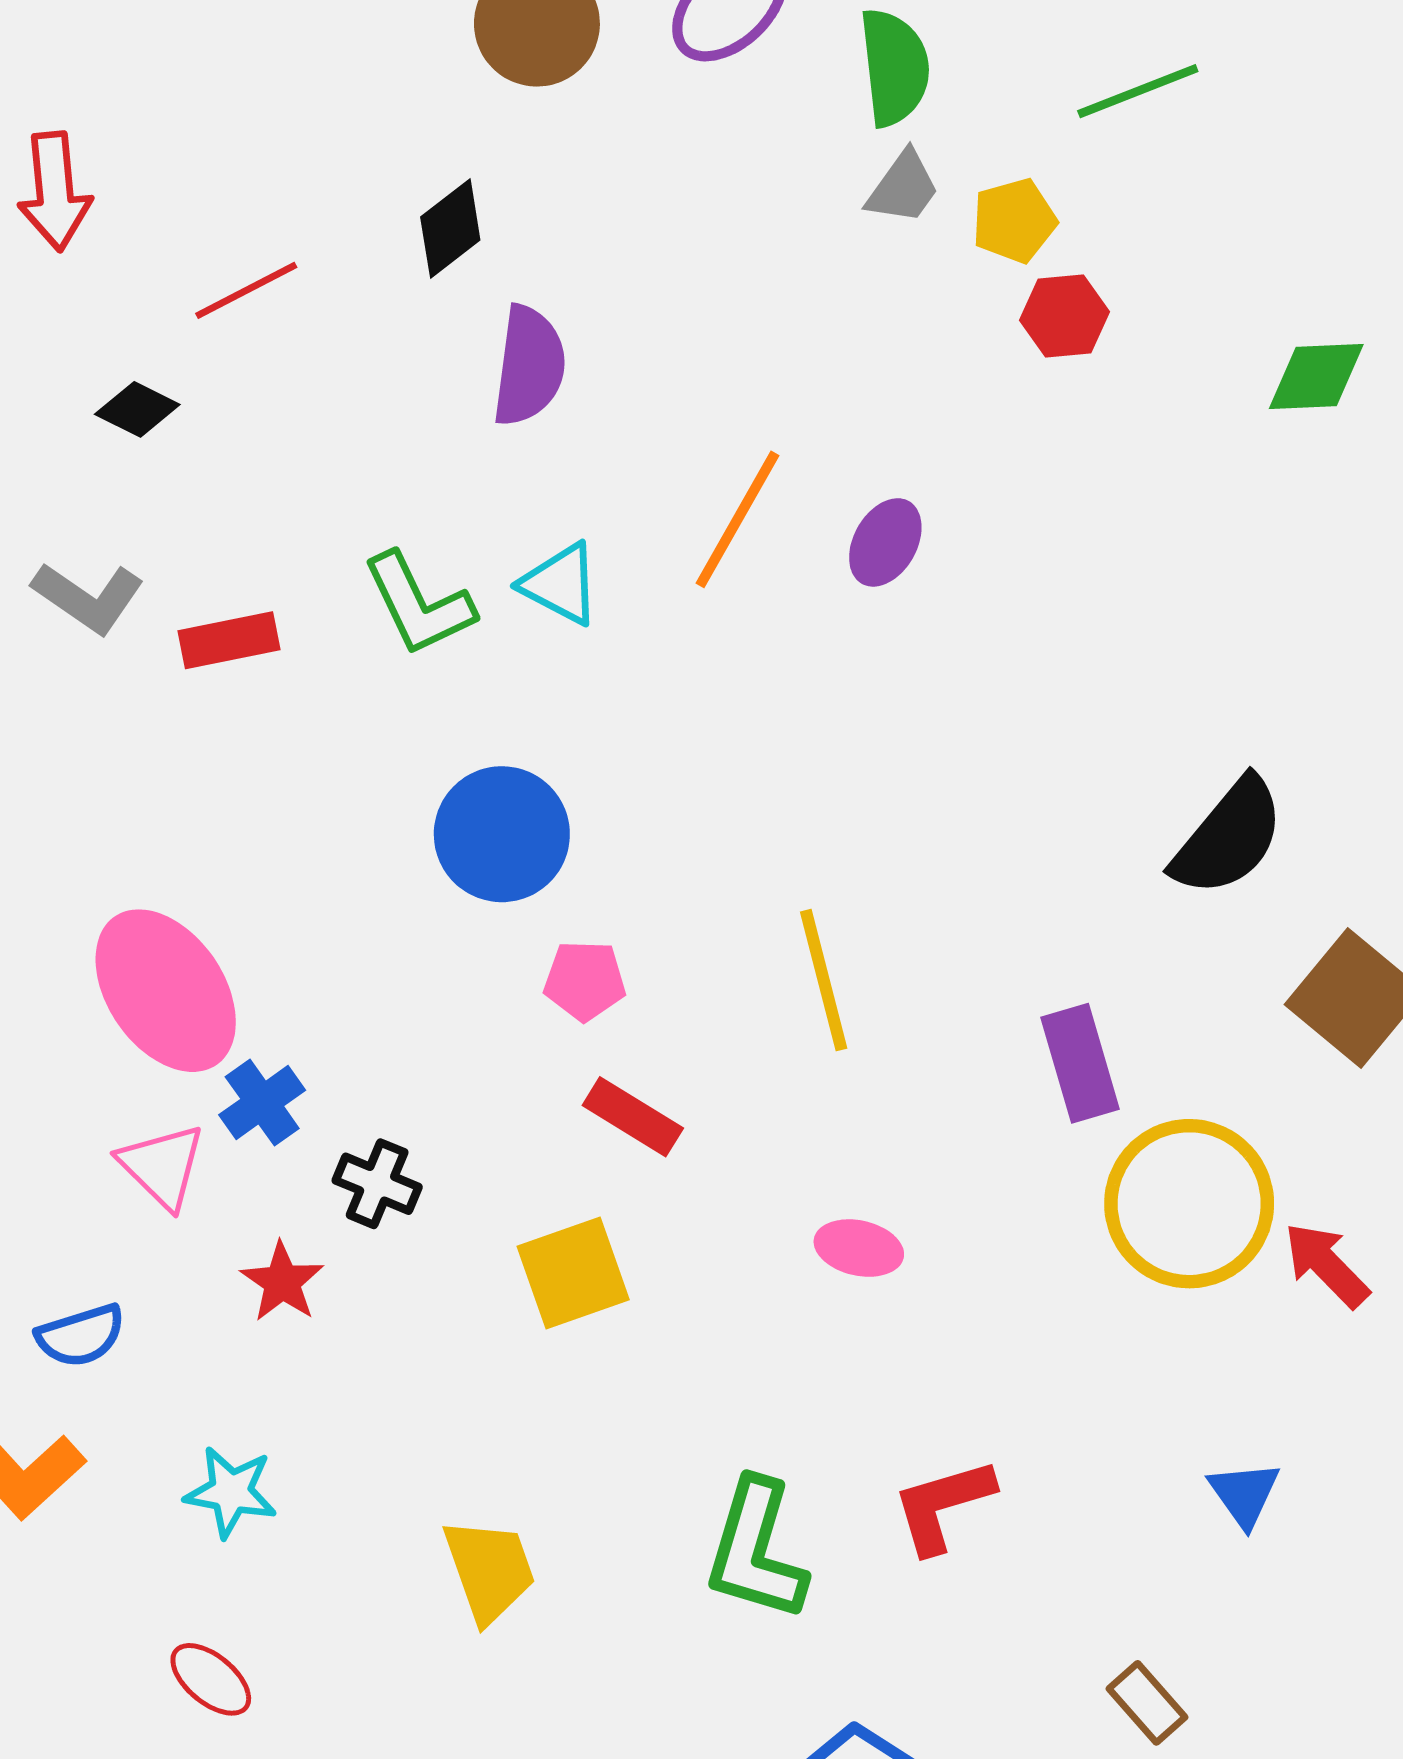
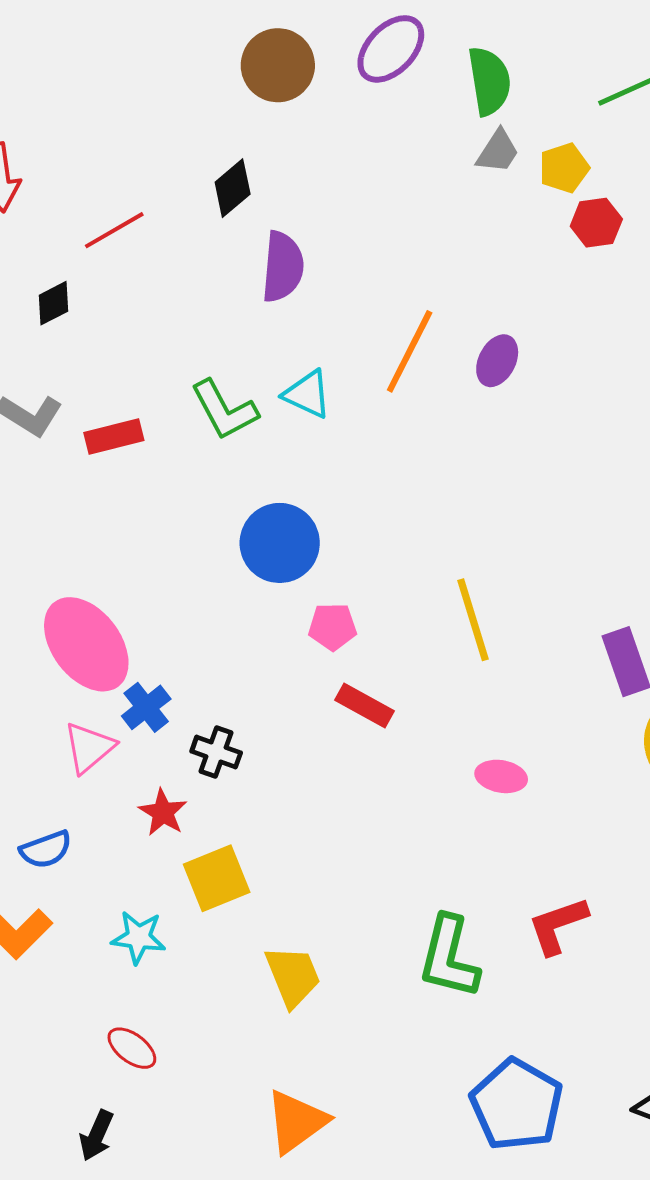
black diamond: (137, 409) -> (54, 303), turned -51
pink triangle: (162, 1166) -> (89, 748), turned 38
yellow square: (573, 1273) -> (217, 878), moved

